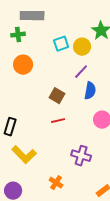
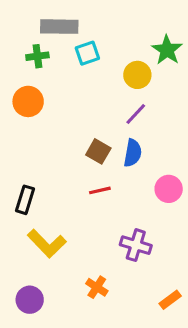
cyan square: (61, 44) -> (87, 53), moved
orange circle: (23, 65) -> (28, 101), moved
blue semicircle: (90, 91) -> (133, 153), moved

